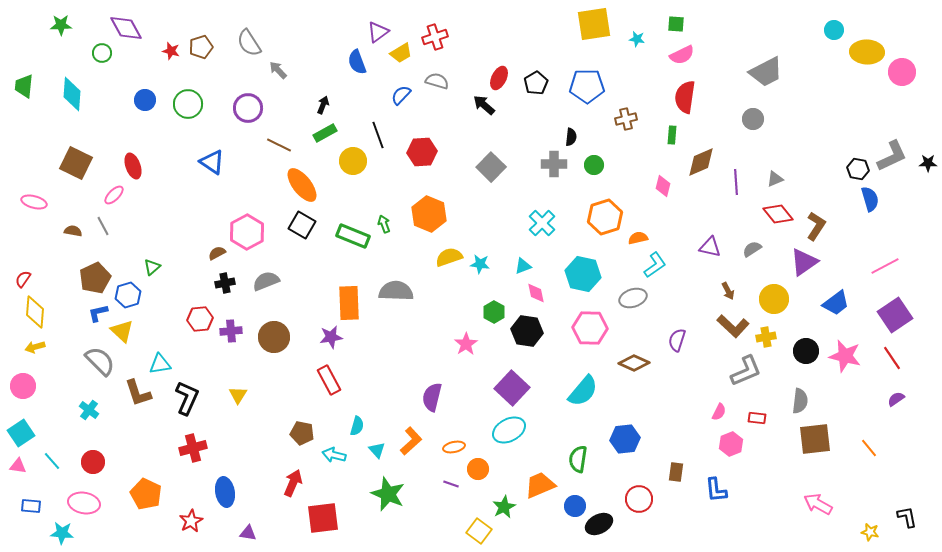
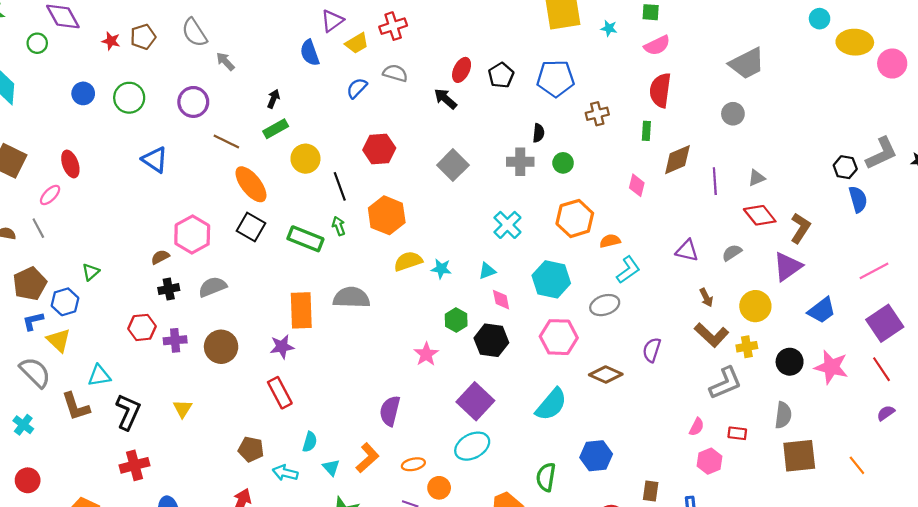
black line: (378, 135) -> (340, 186), moved

